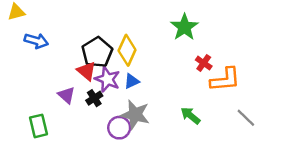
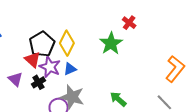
green star: (184, 27) -> (111, 43), moved
red cross: (204, 63) -> (129, 23), moved
orange L-shape: (225, 80) -> (175, 69), moved, turned -48

